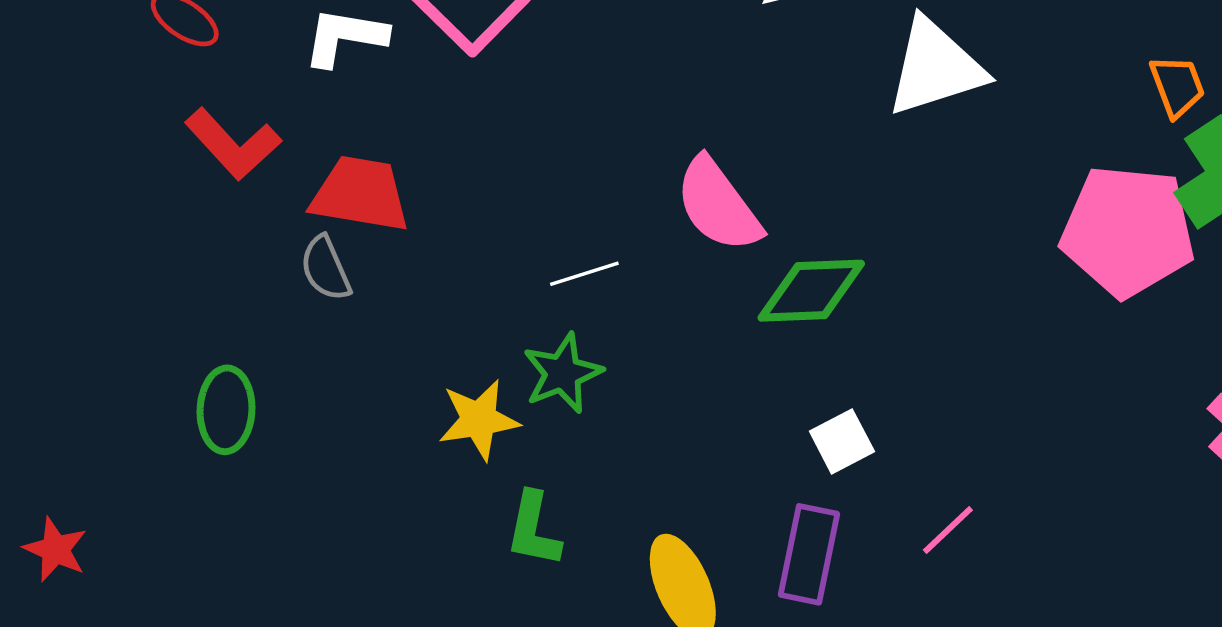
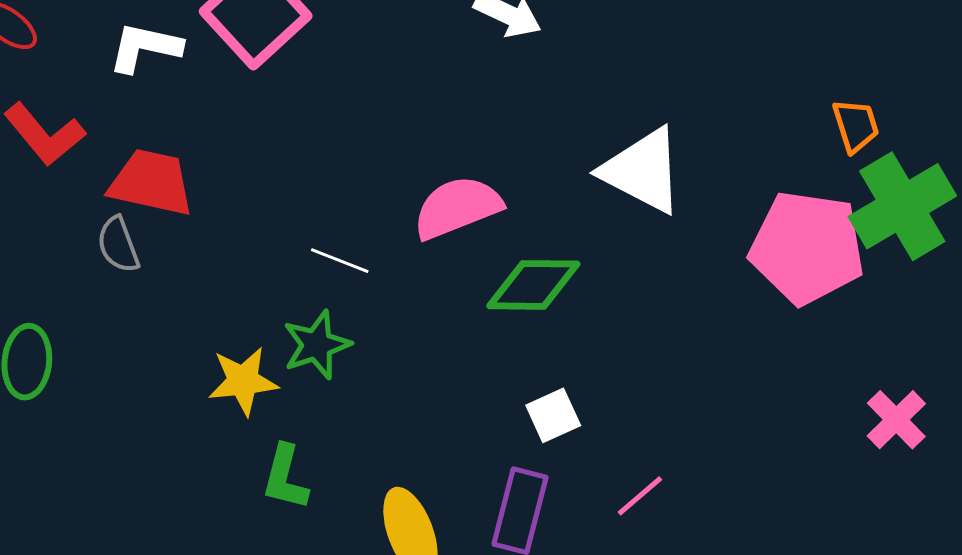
white triangle: (935, 67) -> (643, 171), moved, turned 42
pink semicircle: (718, 205) -> (457, 207), turned 102
white line: (584, 274) -> (340, 261), turned 36

